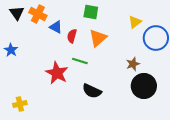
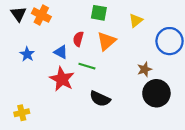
yellow triangle: (135, 22) -> (136, 20), moved
blue triangle: (56, 27) -> (61, 52), moved
blue star: (11, 50) -> (27, 54), moved

